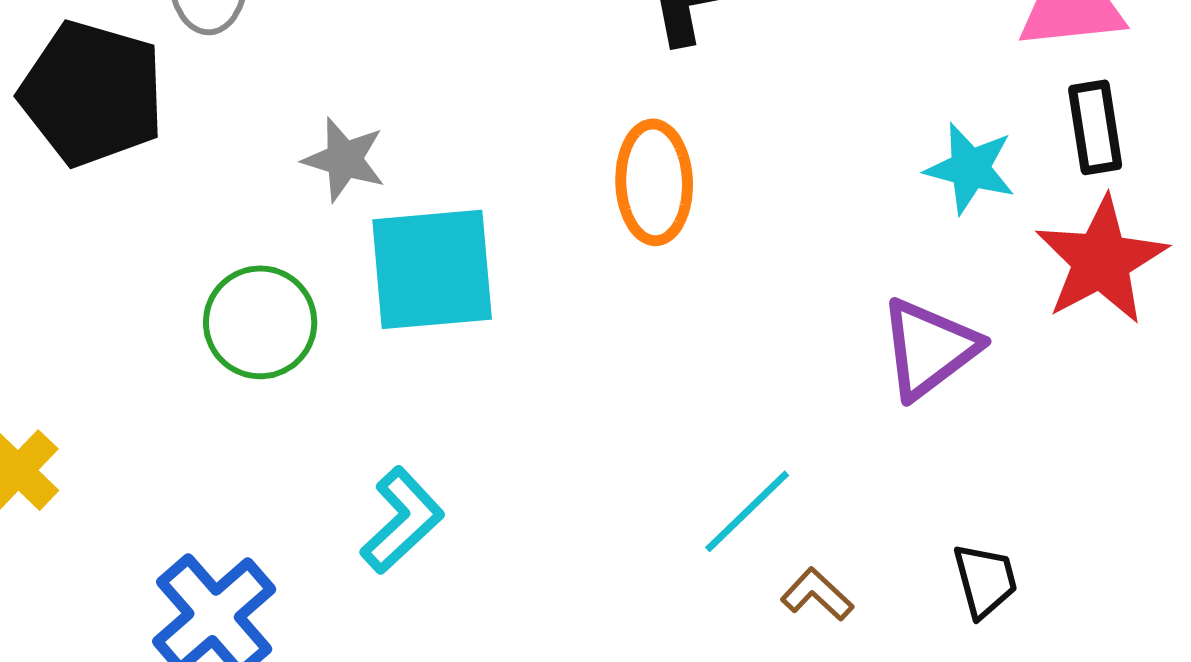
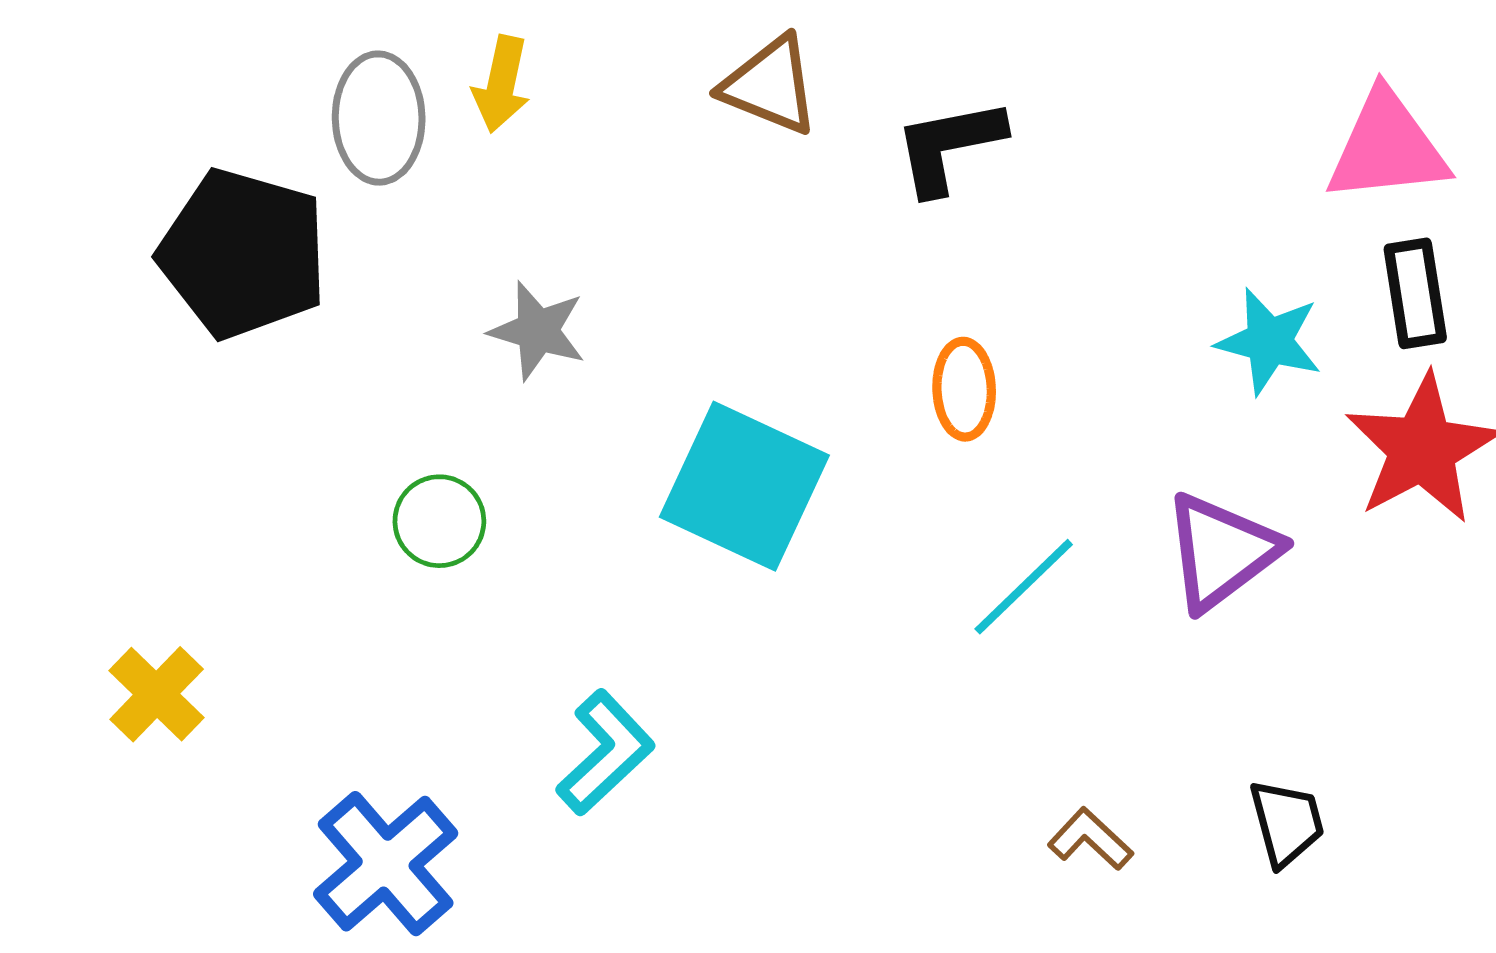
orange ellipse: (654, 182) -> (964, 389), moved, size x0.7
cyan square: (432, 269) -> (744, 486), moved, turned 30
green circle: (260, 322) -> (439, 521), size x0.7
cyan line: (747, 511) -> (1024, 587), moved

